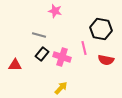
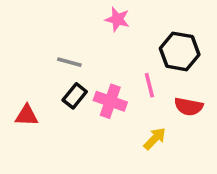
pink star: (55, 11) -> (117, 19), moved
yellow arrow: (61, 88) -> (155, 139), moved

